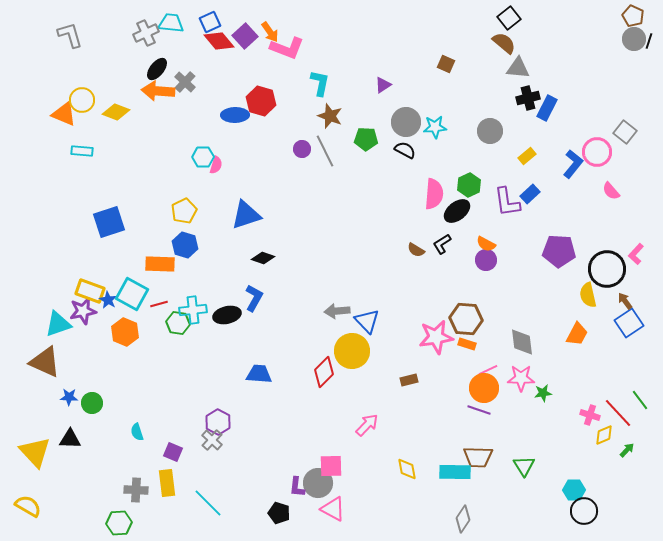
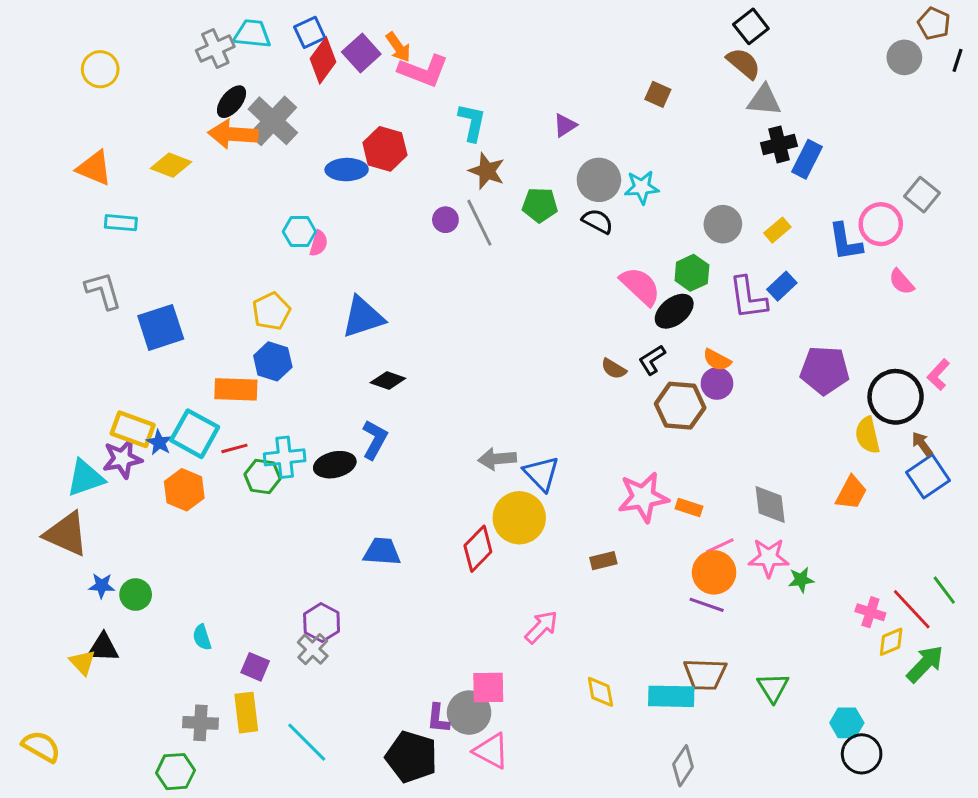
gray L-shape: (70, 35) -> (103, 291), moved
gray circle: (634, 39) -> (904, 57), moved
red diamond: (219, 41) -> (323, 60), turned 76
gray cross: (185, 82) -> (273, 121), size x1.6
yellow circle: (82, 100) -> (100, 69), moved
gray circle: (490, 131) -> (723, 224), moved
blue L-shape: (573, 164) -> (845, 242), turned 132
pink semicircle: (434, 194) -> (640, 286), turned -52
brown hexagon: (466, 319) -> (680, 406), moved
green arrow: (627, 450) -> (925, 664), size x1.8
yellow triangle: (35, 452) -> (82, 662), moved, size x0.6
black pentagon: (279, 513) -> (412, 757), size x1.6

